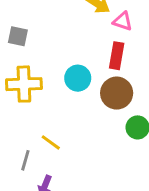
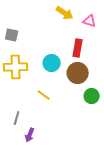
pink triangle: (123, 21) -> (90, 21), moved
yellow line: (51, 142) -> (44, 95), moved

